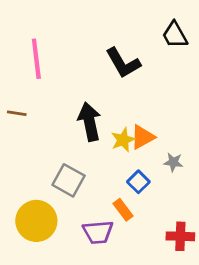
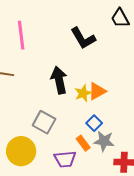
gray star: (173, 162) -> (104, 141), moved, size x1.5

